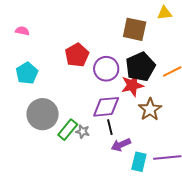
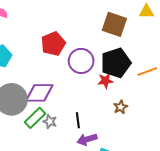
red star: (132, 85) -> (105, 81), size x0.7
purple diamond: (106, 107) -> (39, 93), moved
brown star: (150, 109) -> (120, 107), size x0.6

